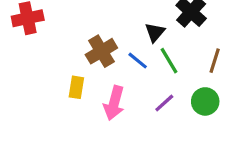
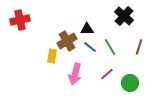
black triangle: (155, 32) -> (87, 29), moved, turned 48
yellow rectangle: (76, 87) -> (52, 56), moved
green circle: (205, 101) -> (130, 83), moved

